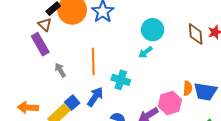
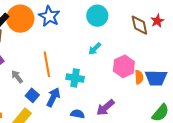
cyan circle: (153, 30) -> (97, 16), moved
blue square: (72, 102) -> (32, 95), moved
pink hexagon: (170, 103) -> (124, 66), moved

